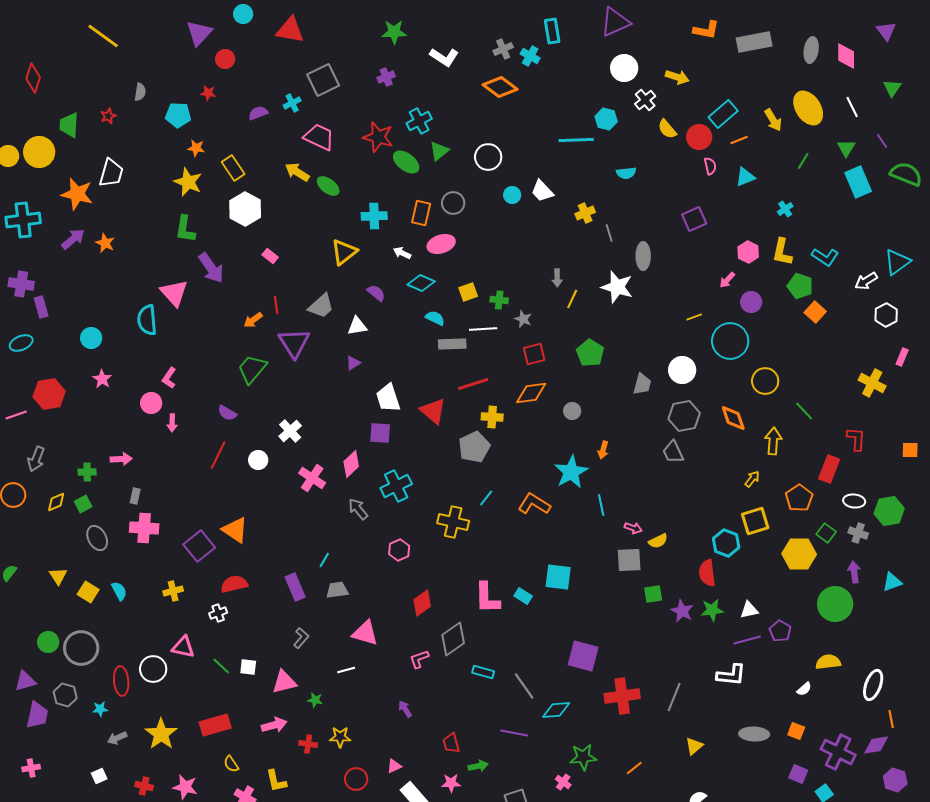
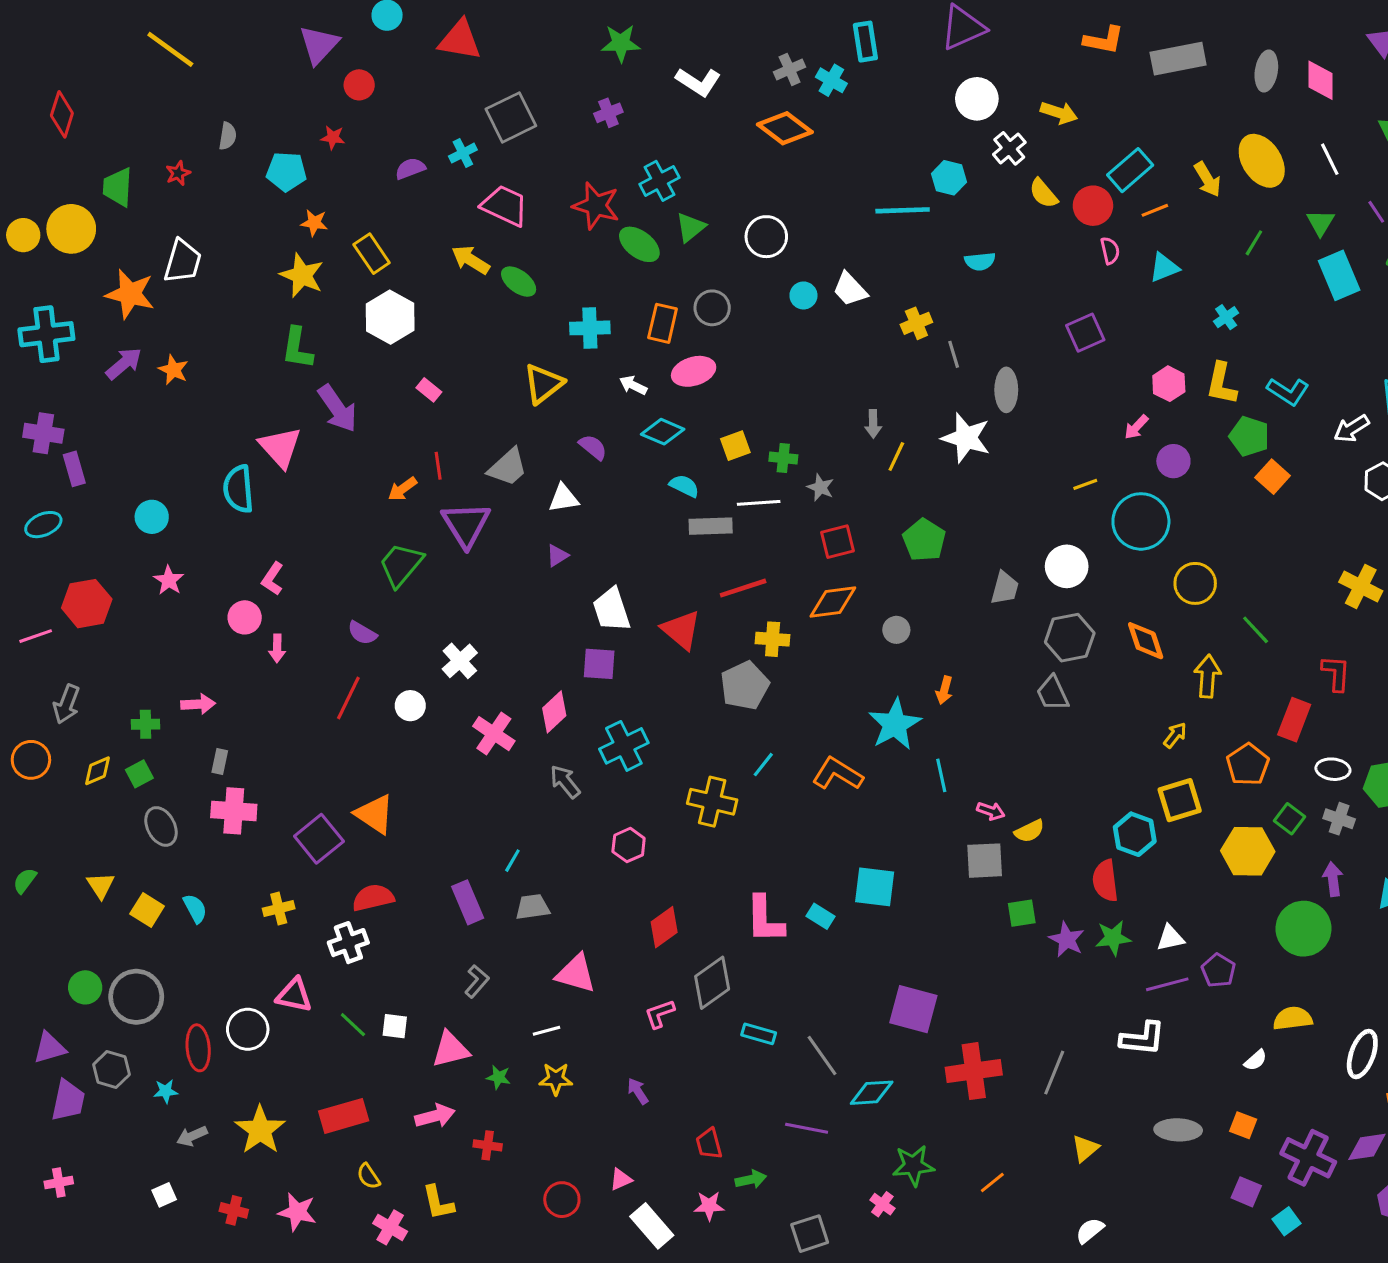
white cross: (218, 613) -> (348, 943), size x1.4
yellow star: (340, 737) -> (556, 1079), moved

